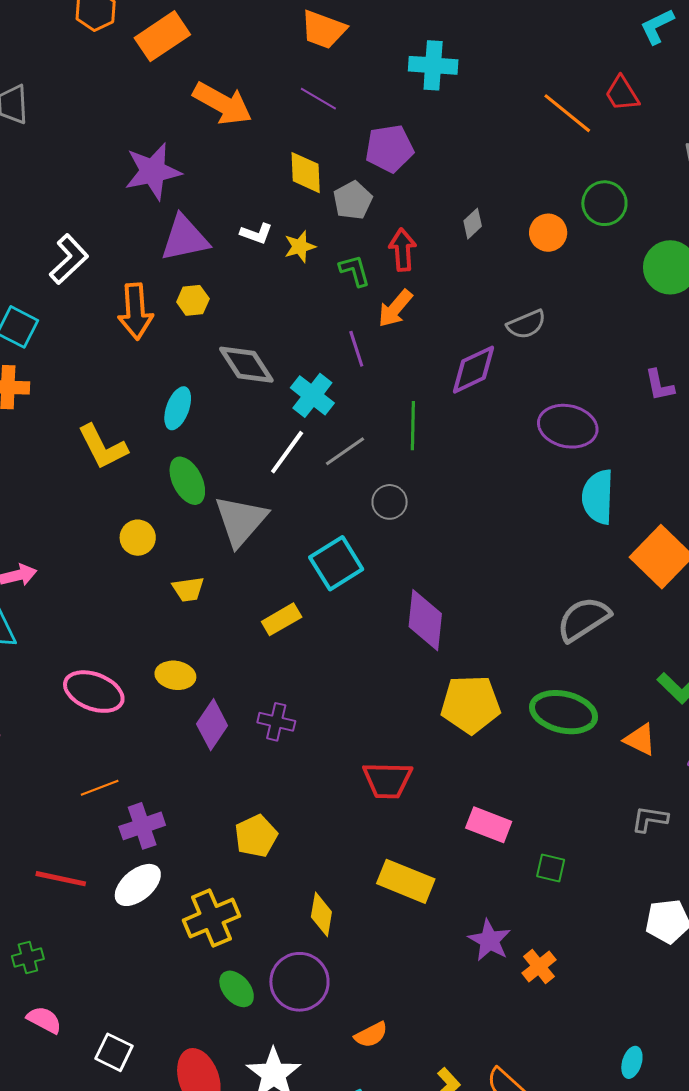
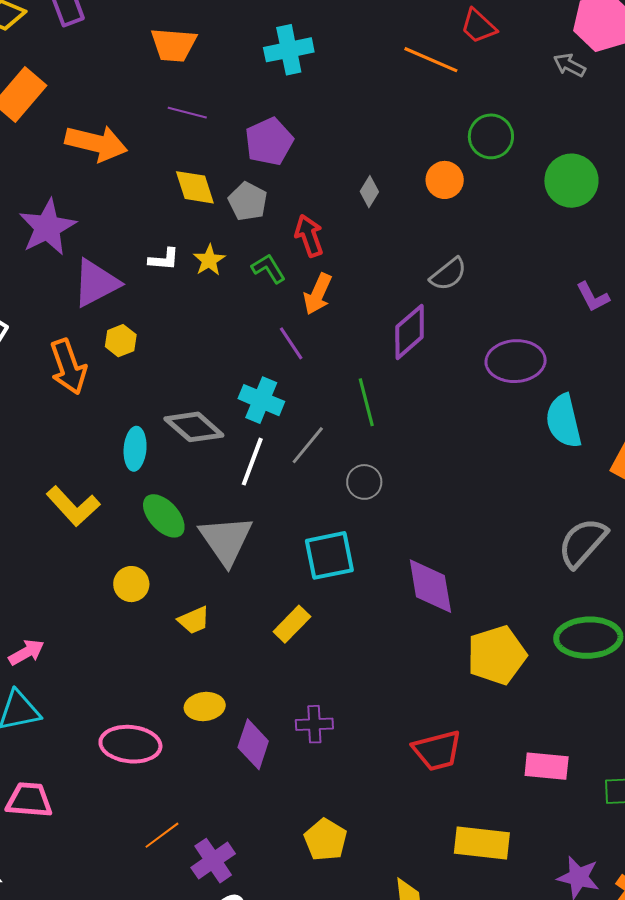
gray diamond: (246, 365) -> (194, 427), moved
cyan square: (336, 563) -> (329, 555), turned 36

